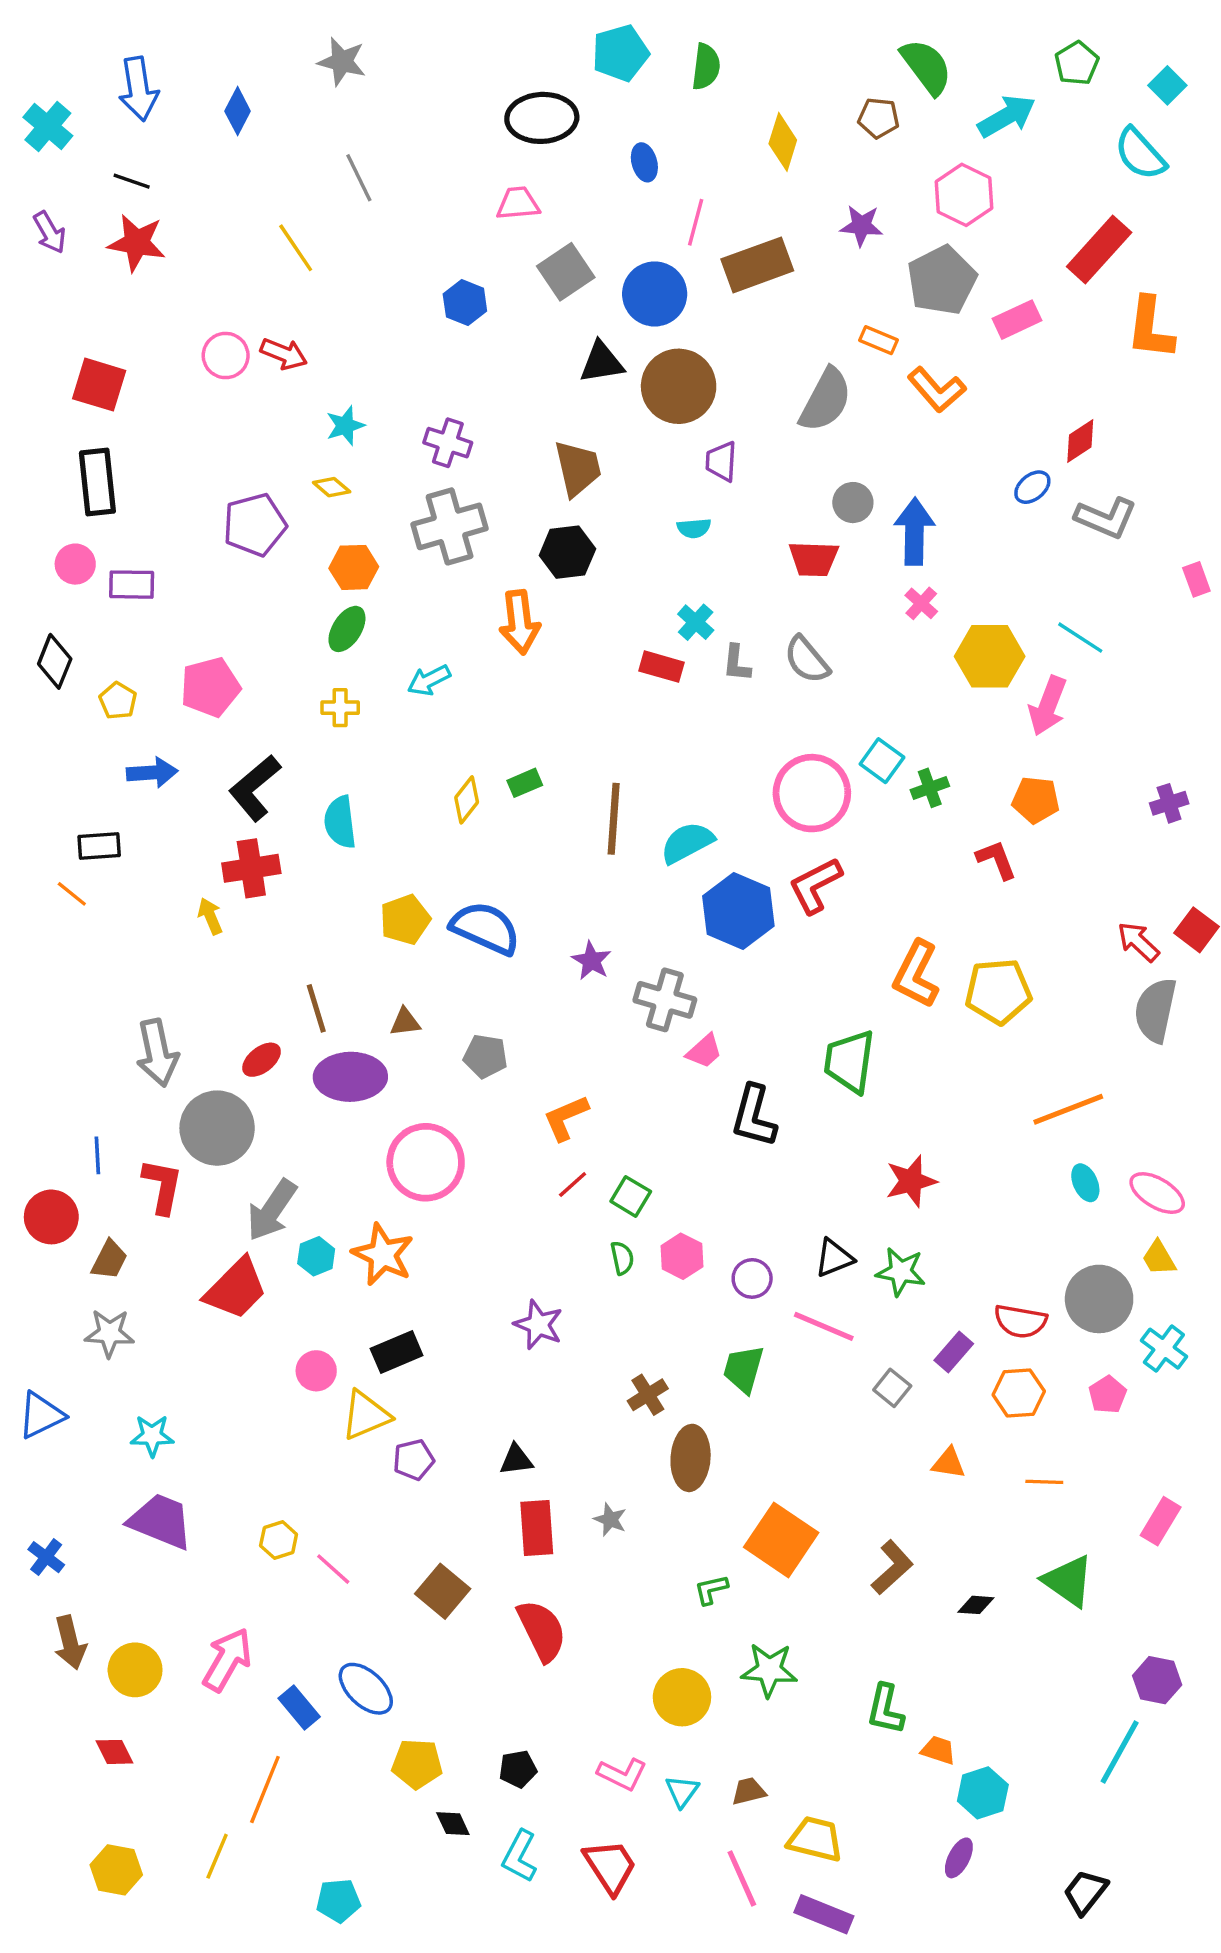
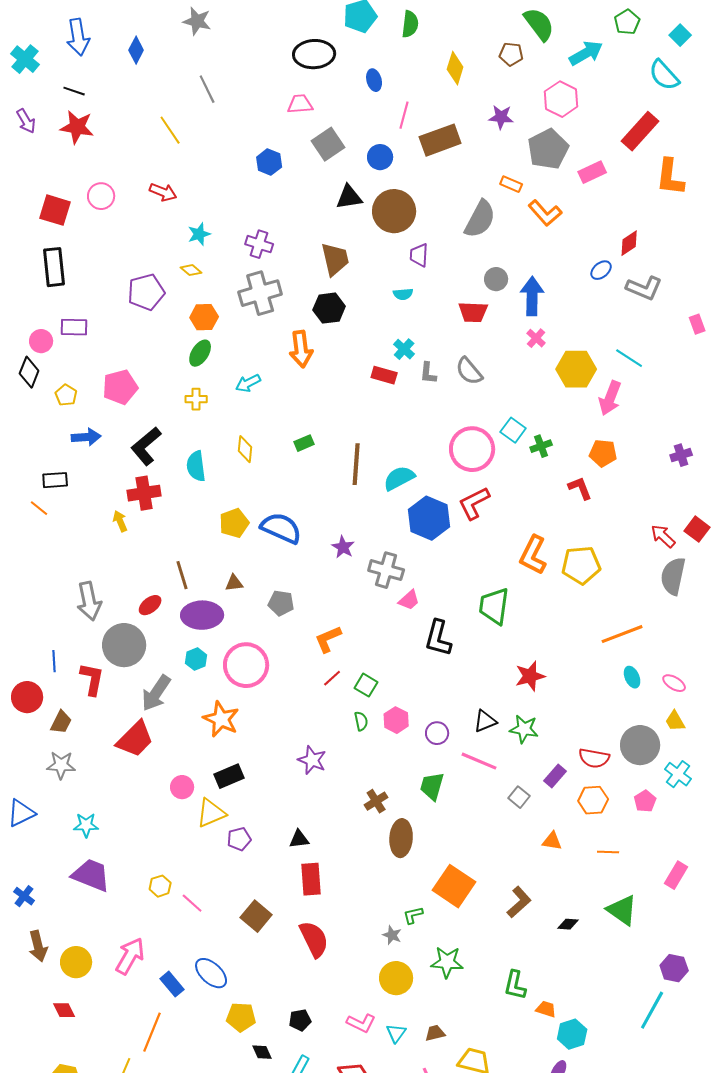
blue circle: (655, 294) -> (380, 157), size x0.7
pink circle: (226, 356) -> (101, 196), moved
pink circle: (75, 564) -> (41, 341), moved
yellow diamond: (467, 800) -> (245, 449), moved, turned -32
pink ellipse: (1157, 1193) -> (674, 683), size x0.7
cyan hexagon: (316, 1256) -> (196, 659), moved
gray star: (610, 1519) -> (392, 935), moved

